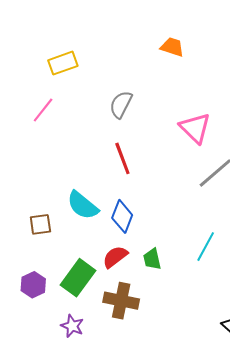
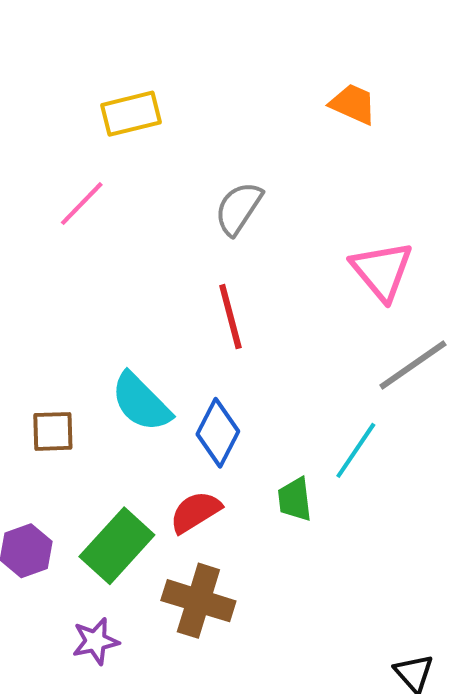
cyan line: (206, 247) -> (356, 450), moved
green trapezoid: (152, 259) -> (295, 499), moved
purple star: (72, 326) -> (95, 641), turned 30

